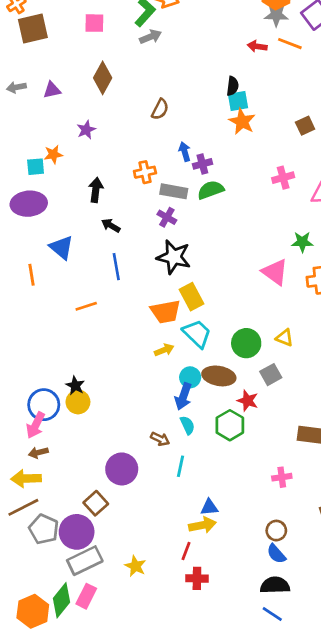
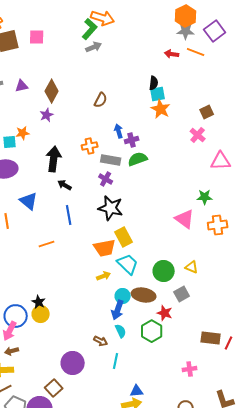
pink square: (94, 23) -> (37, 37), moved
brown diamond: (103, 78) -> (52, 91), moved
pink cross: (283, 178) -> (198, 135), moved, turned -35
black arrow: (96, 190) -> (54, 159), size x1.4

